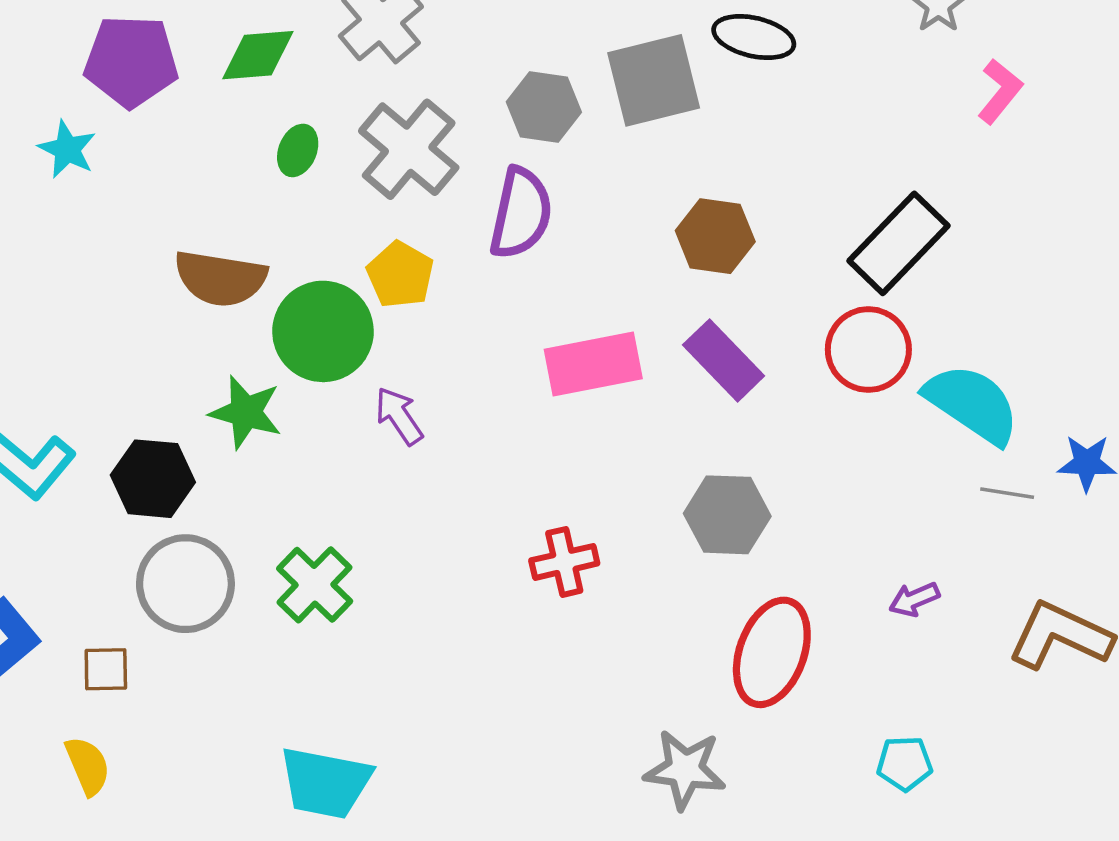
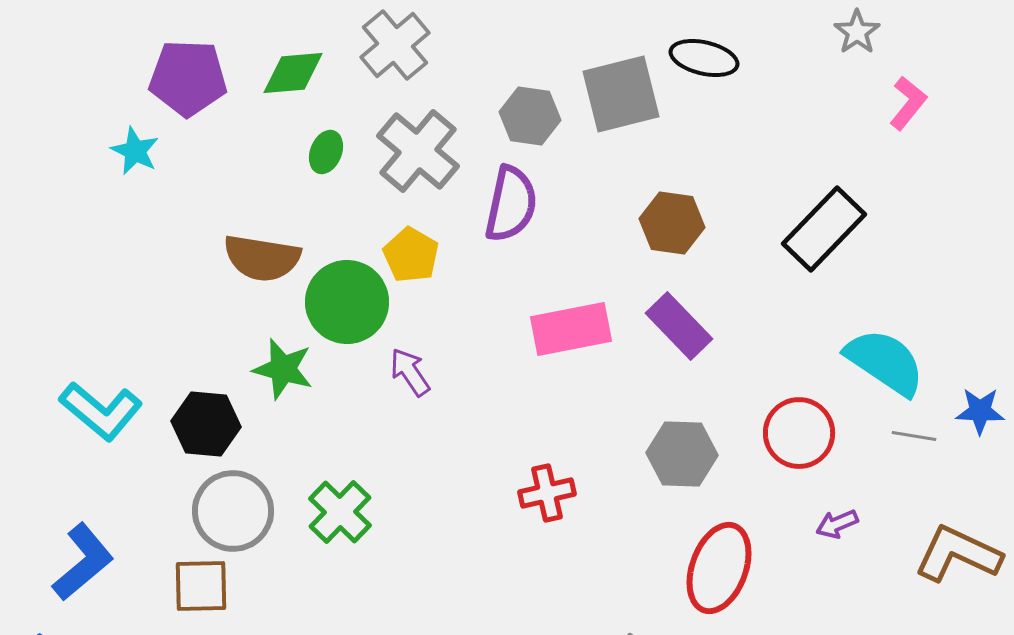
red circle: (868, 350) -> (799, 433), moved
brown square: (106, 669) -> (201, 586), moved, size x1.4

